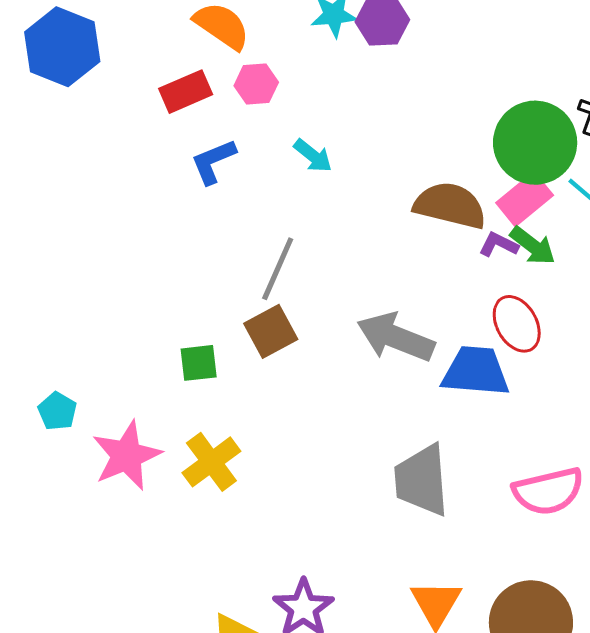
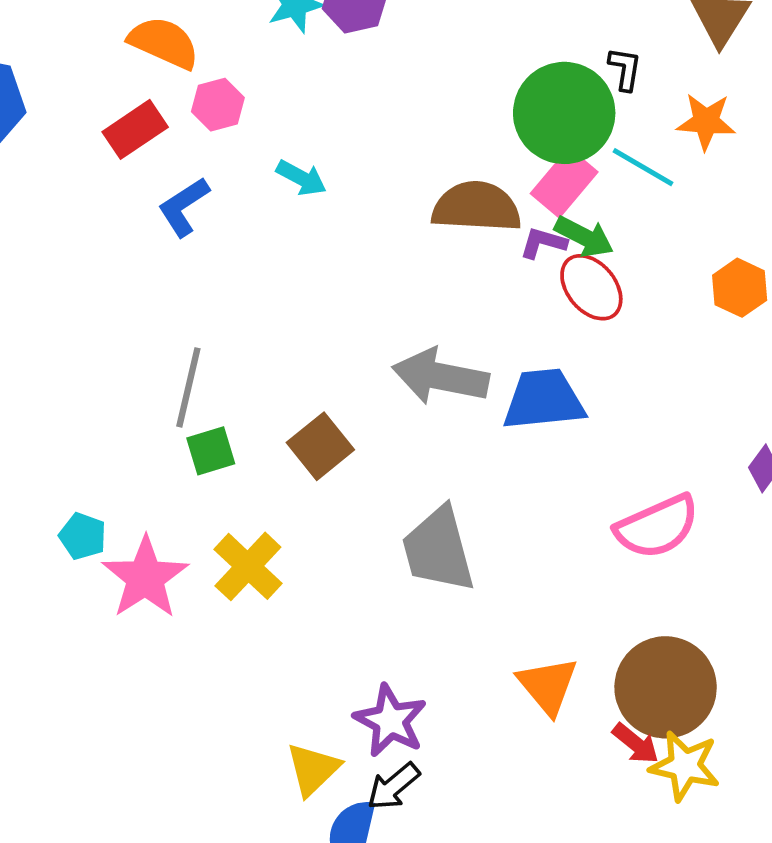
gray line: (278, 269) -> (188, 387), moved
red ellipse: (517, 324) -> (591, 287), moved
brown square: (271, 331) -> (320, 446), moved
cyan pentagon: (57, 411) -> (83, 536), moved
gray trapezoid: (422, 480) -> (438, 550), moved

